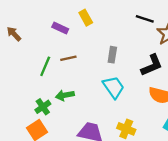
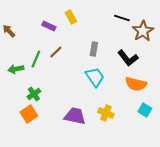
brown line: (68, 58) -> (56, 52), turned -32
black L-shape: (152, 65) -> (128, 58), turned 75
green arrow: (65, 95) -> (16, 69), moved

